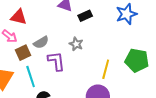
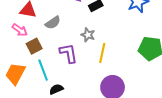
gray semicircle: (41, 42) -> (53, 23), moved
yellow line: (106, 69) -> (102, 53), moved

